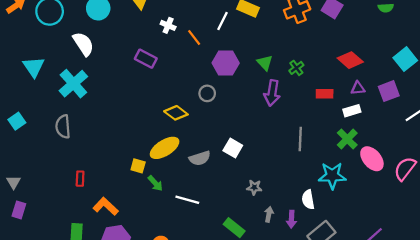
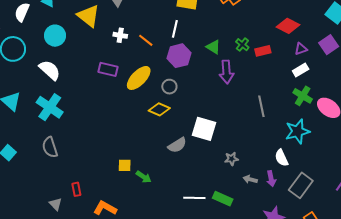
white line: (222, 21) -> (175, 29), moved
red rectangle: (325, 94) -> (263, 51), moved
yellow diamond: (176, 113) -> (159, 109), moved
yellow ellipse: (165, 148) -> (139, 78), moved
white square: (233, 148) -> (204, 129), size x1.4
gray triangle: (13, 182) -> (56, 204), moved
white line: (187, 200) -> (194, 198), moved
gray arrow: (269, 214) -> (250, 179), turned -72

